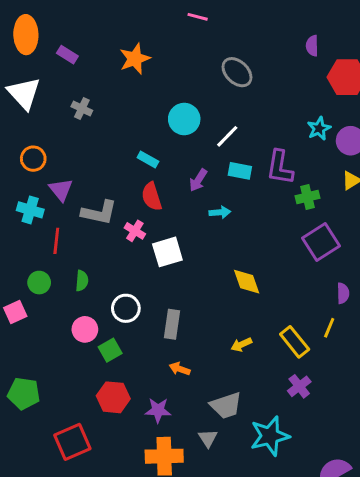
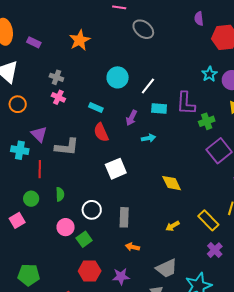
gray ellipse: (237, 72) -> (143, 29), moved
gray cross: (82, 109) -> (56, 77), moved
orange circle: (33, 159) -> (18, 104), moved
pink cross: (135, 231) -> (58, 97), moved

